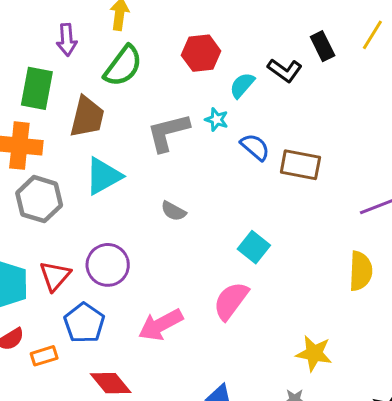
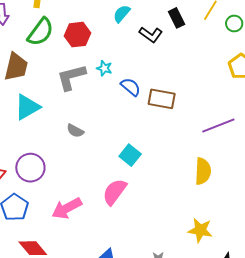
red hexagon: (201, 53) -> (77, 35), moved
cyan semicircle: (242, 85) -> (122, 14), moved
yellow star: (314, 353) -> (200, 230), moved

